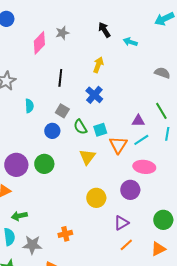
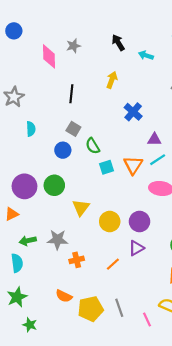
pink diamond: (39, 43) -> (49, 56), turned -45
blue cross: (94, 95) -> (133, 112), moved
cyan semicircle: (29, 106) -> (31, 129), moved
cyan square: (100, 130) -> (106, 167), moved
yellow triangle: (87, 157) -> (81, 208), moved
purple circle: (130, 190) -> (140, 221), moved
gray star: (32, 245) -> (58, 240), moved
orange line: (126, 245) -> (113, 264), moved

